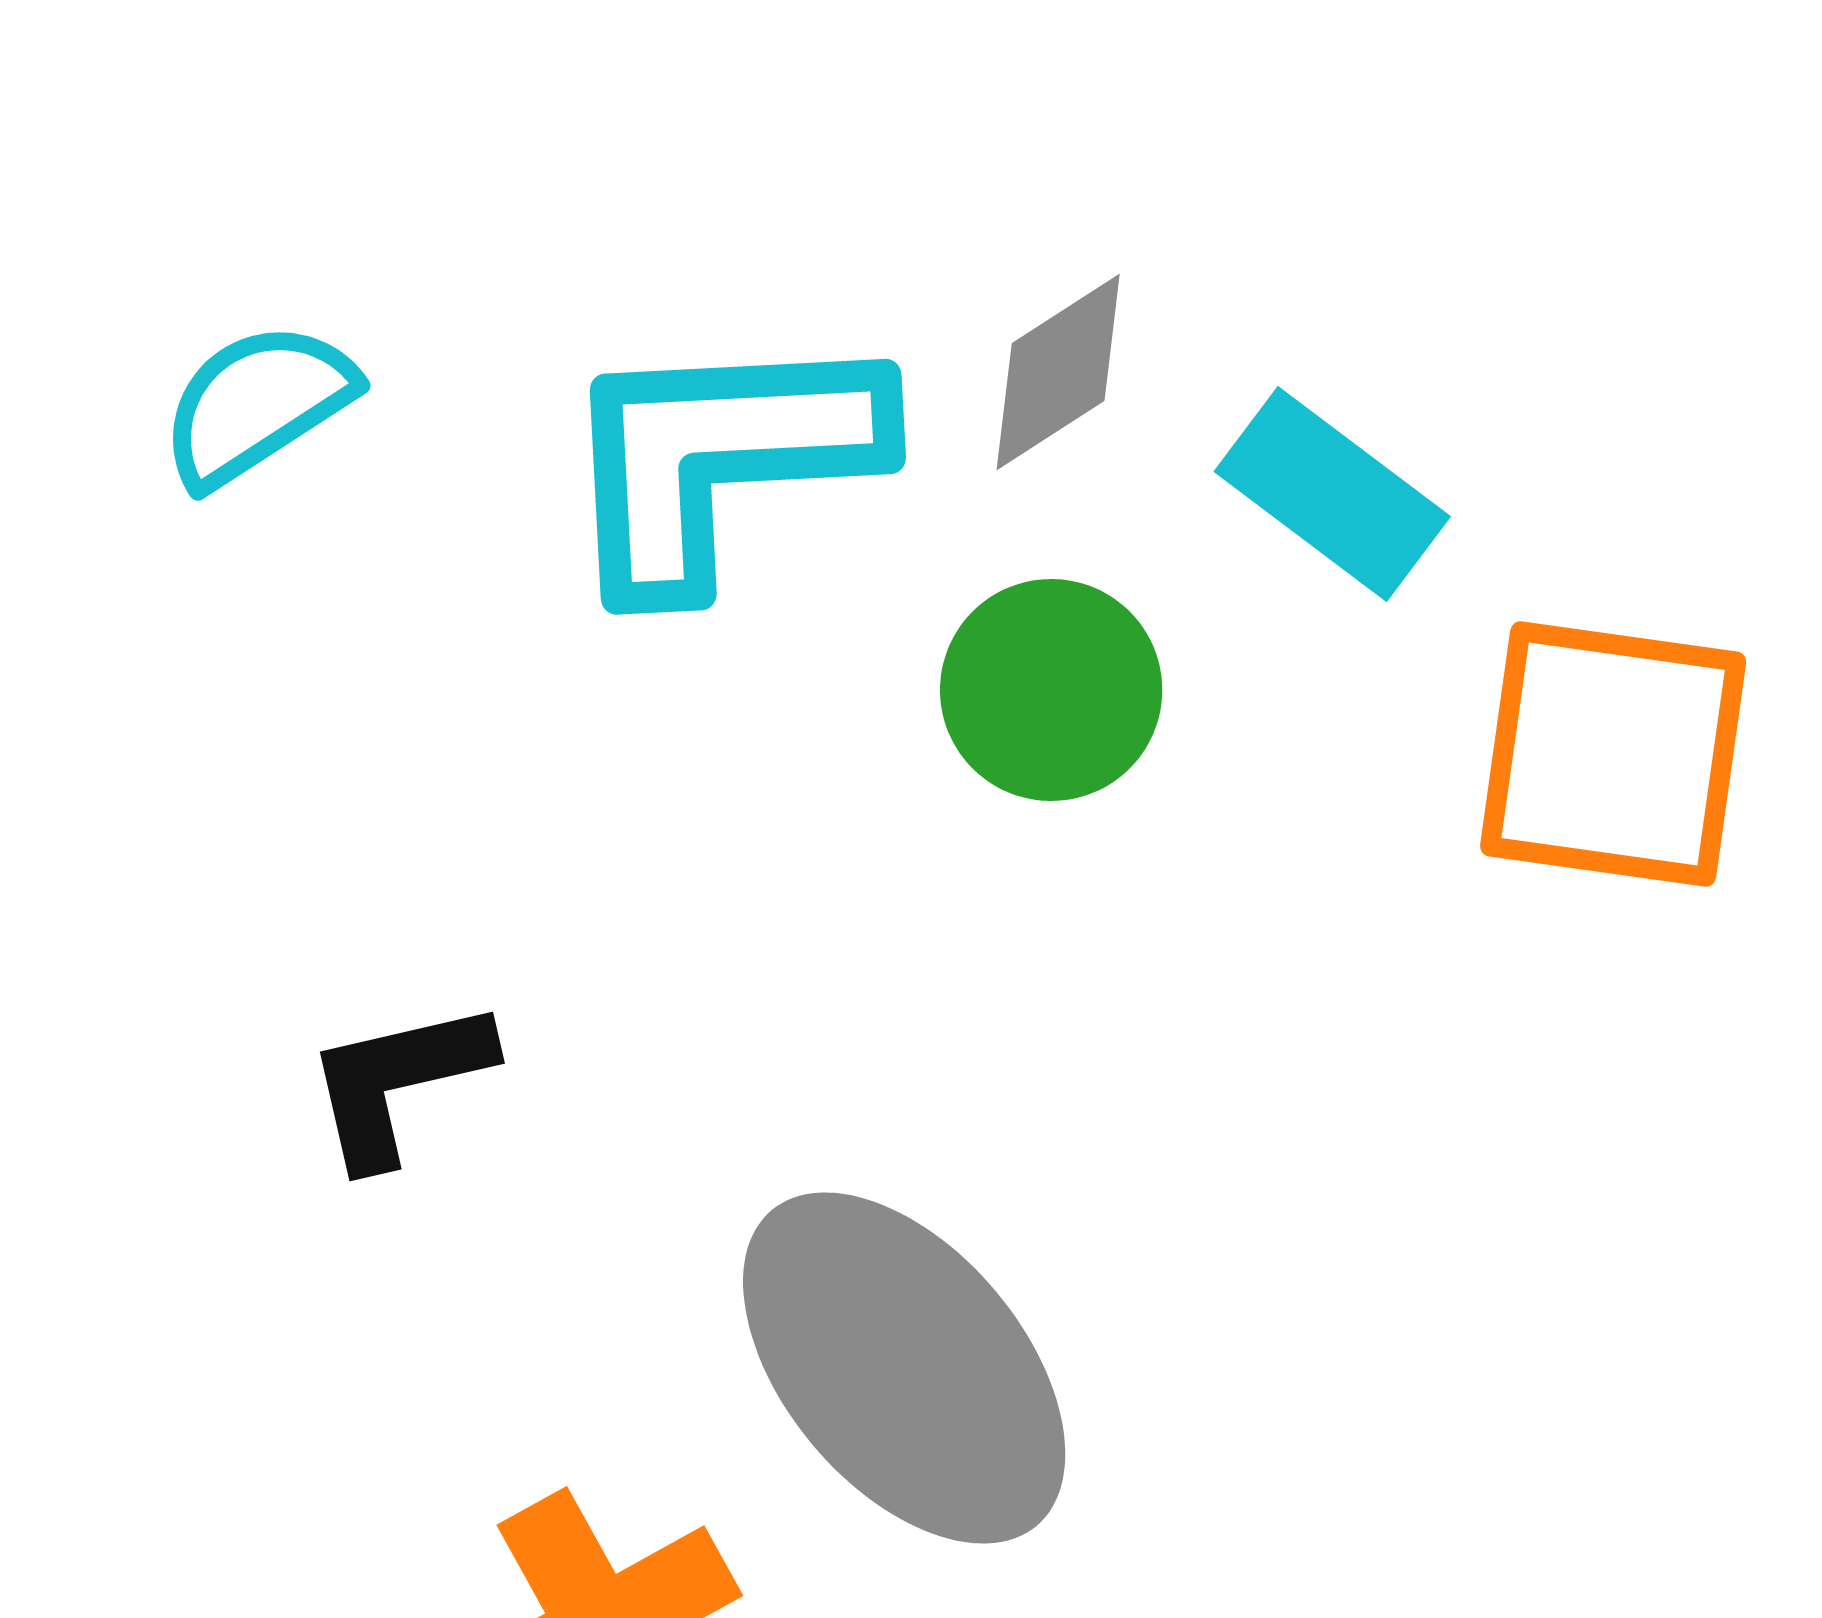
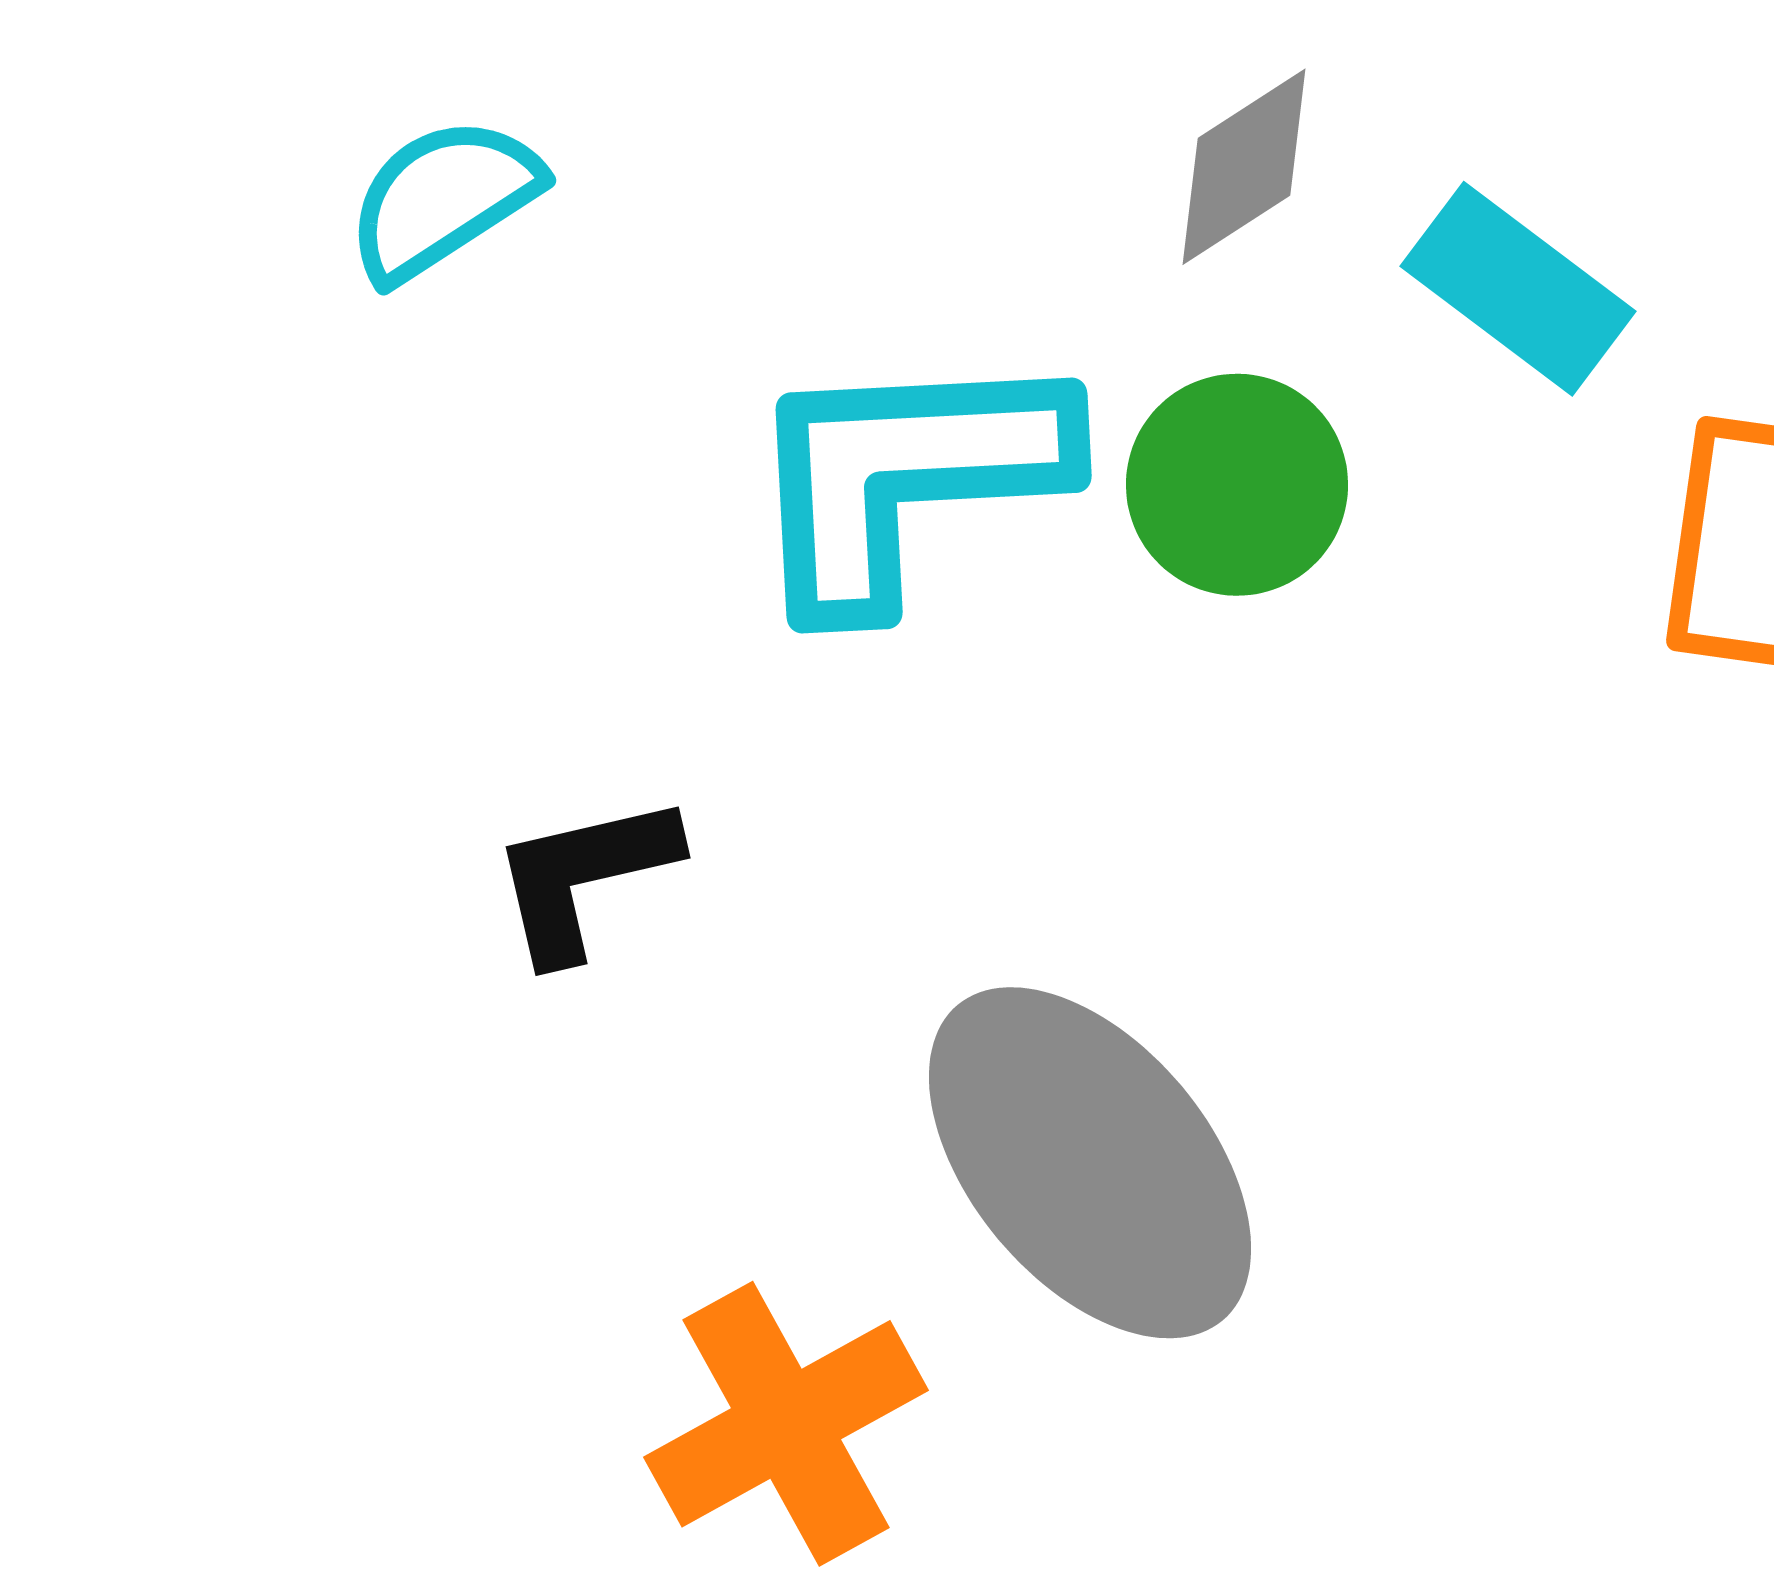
cyan L-shape: (719, 458) -> (905, 477), moved

